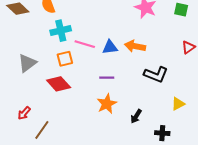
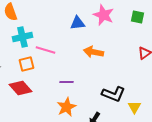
blue triangle: (110, 47) -> (77, 23), moved
black L-shape: (156, 74) -> (113, 94), moved
yellow triangle: (178, 104) -> (134, 107), turned -32

